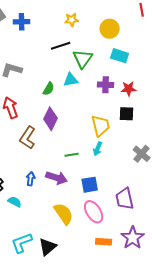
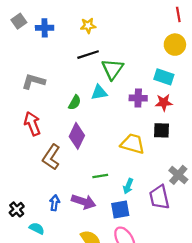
yellow star: (72, 20) -> (88, 26), moved
yellow circle: (110, 29) -> (175, 45), moved
cyan rectangle: (120, 56) -> (164, 77), moved
yellow trapezoid: (101, 126) -> (133, 144), turned -60
cyan arrow: (98, 149) -> (128, 186), moved
purple trapezoid: (125, 199) -> (159, 197), moved

